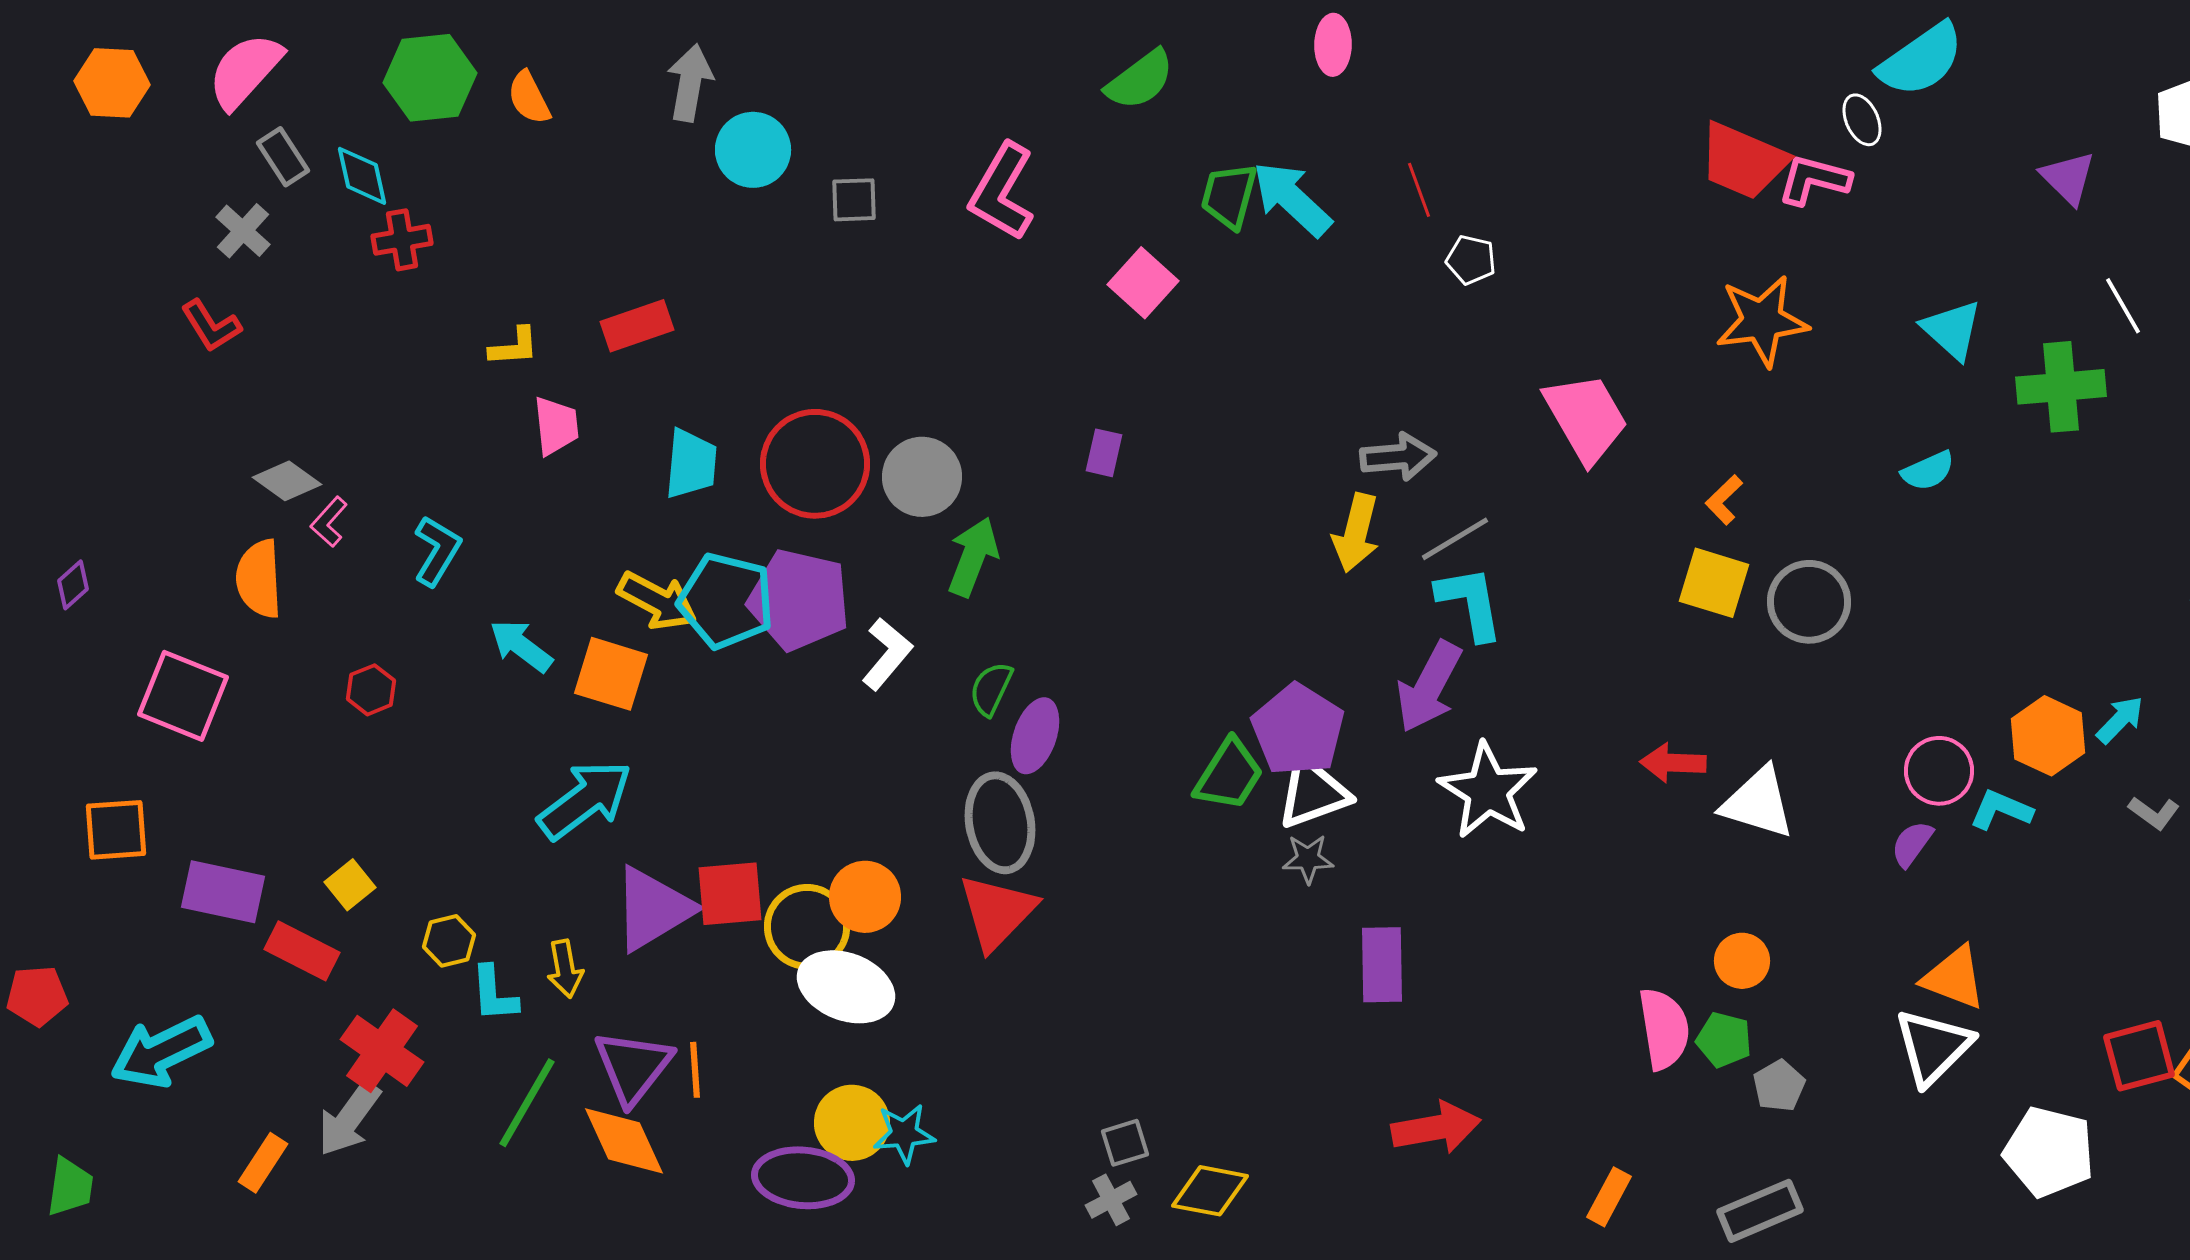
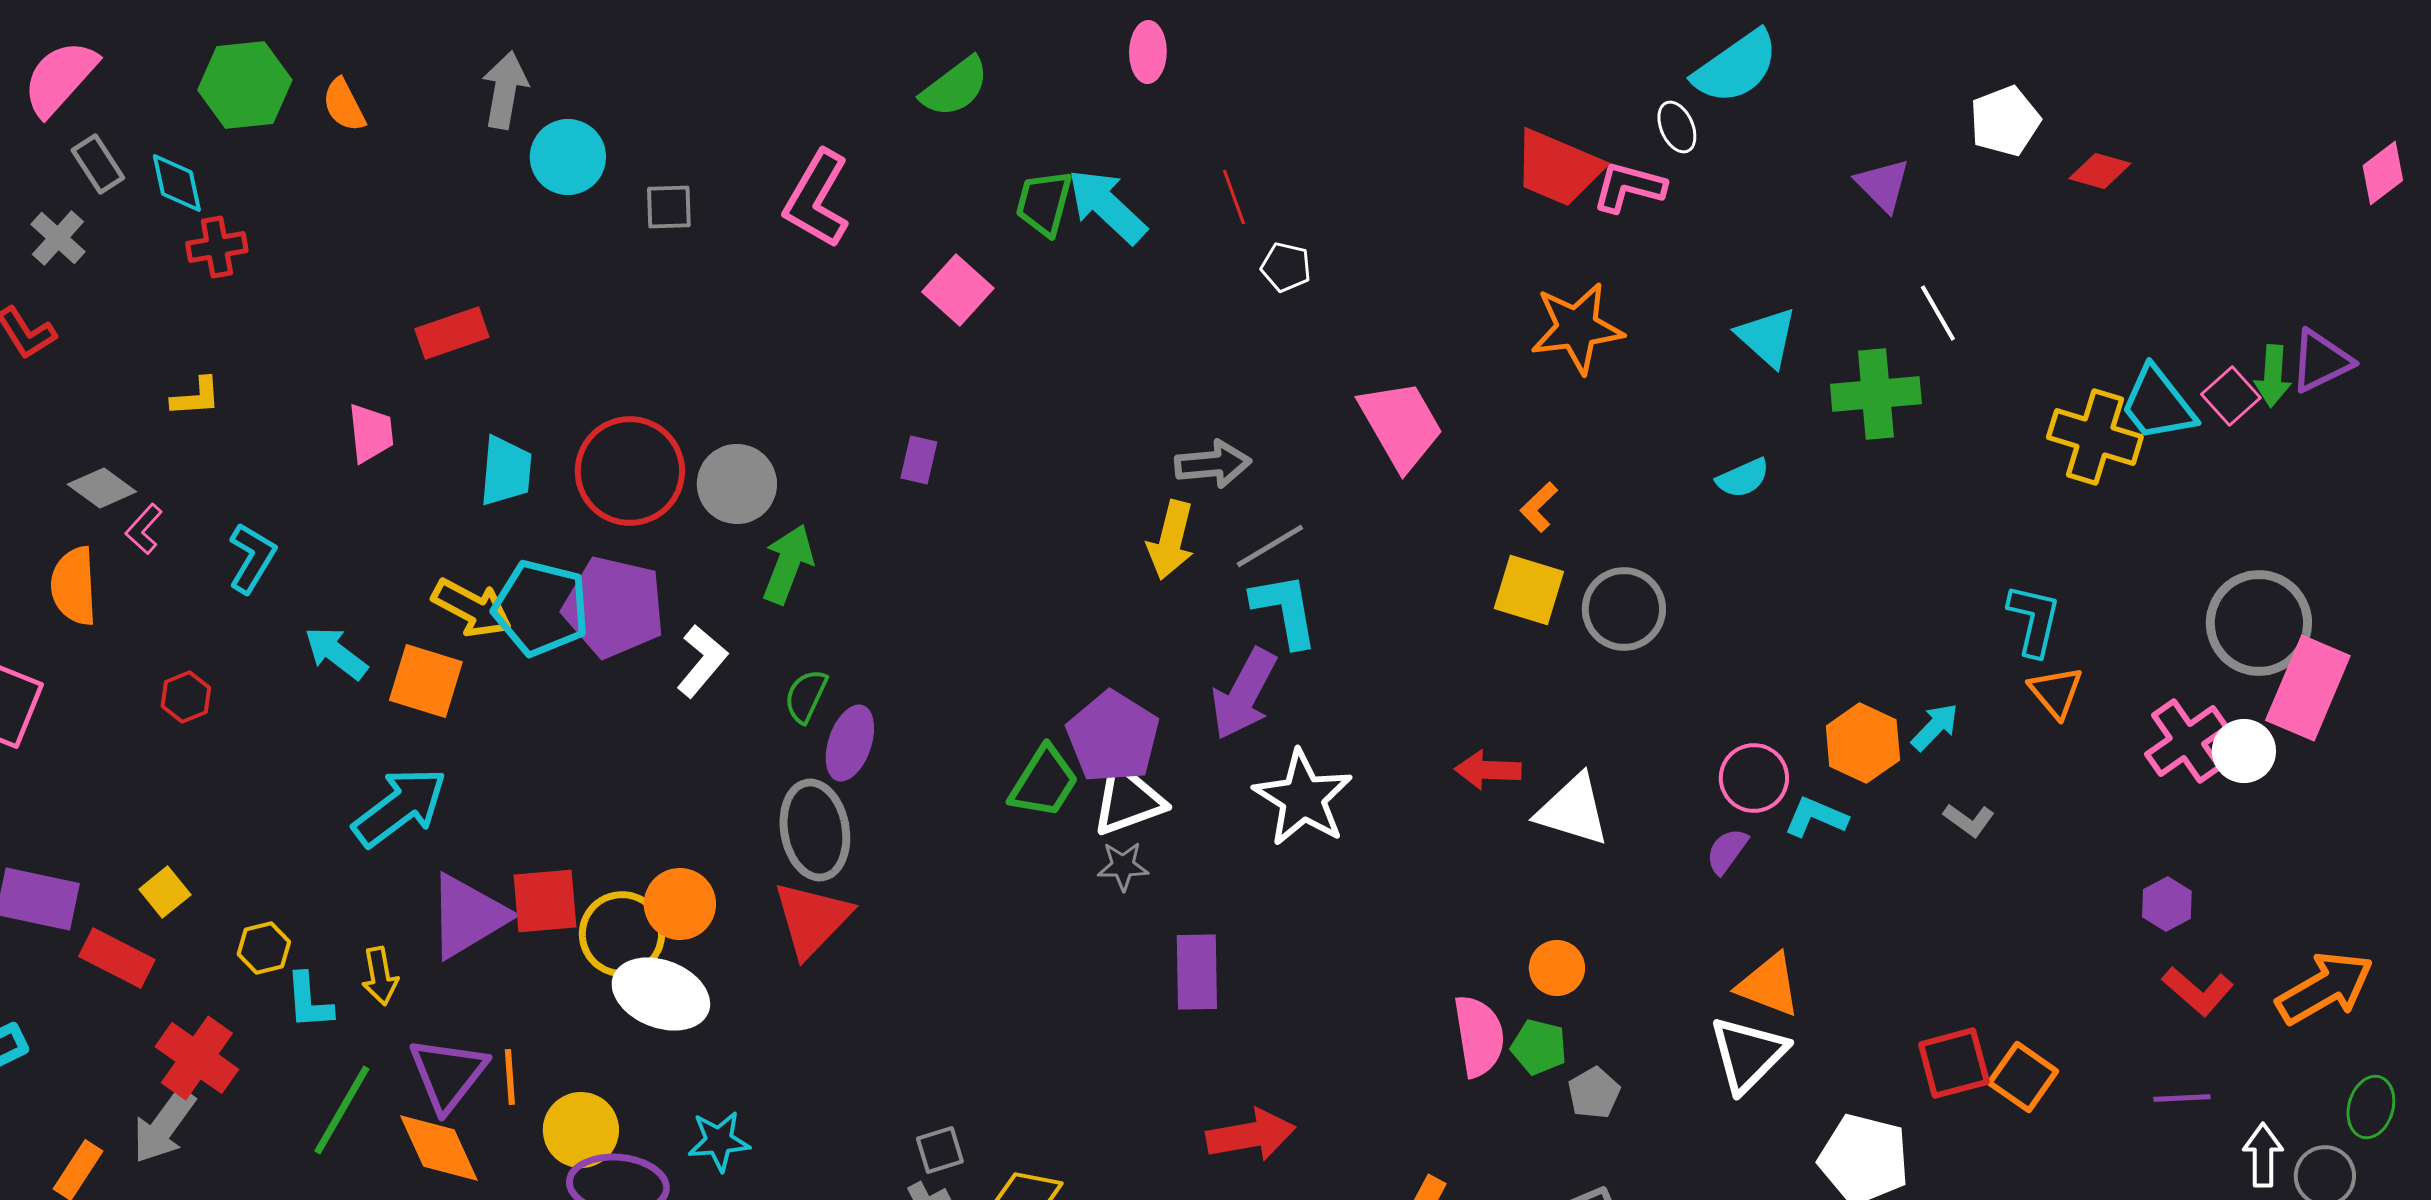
yellow L-shape: (514, 347) -> (196, 397), moved
yellow circle: (852, 1123) -> (581, 1130), moved

